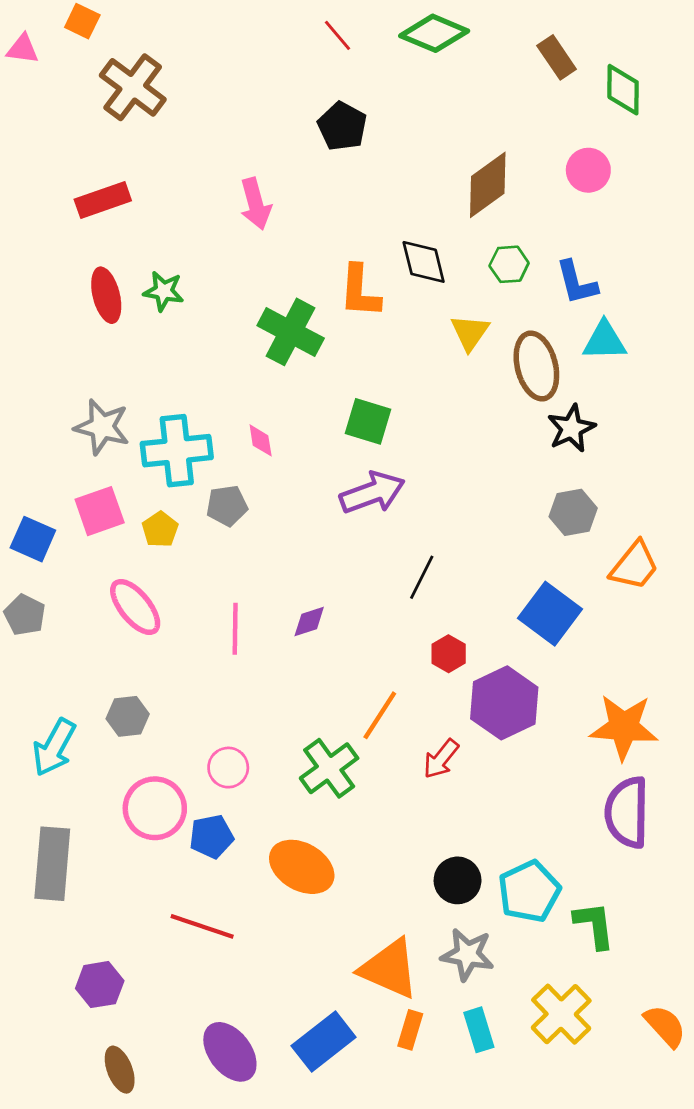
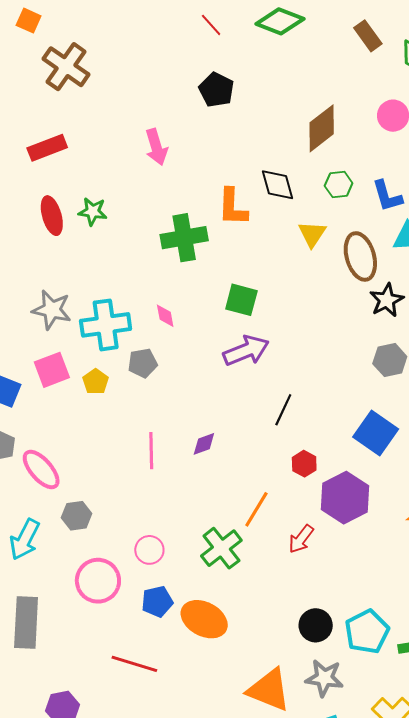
green cross: (291, 332) -> (184, 238), turned -36
pink ellipse: (135, 607) -> (41, 469), moved
blue pentagon: (211, 837) -> (157, 602), moved

